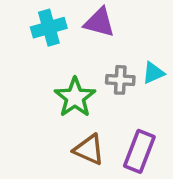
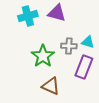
cyan triangle: (153, 73) -> (88, 42), turned 40
purple rectangle: (139, 151) -> (84, 67), moved

